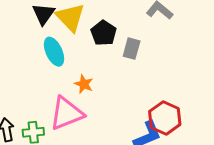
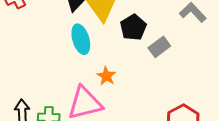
gray rectangle: (132, 49) -> (159, 47), turned 30

